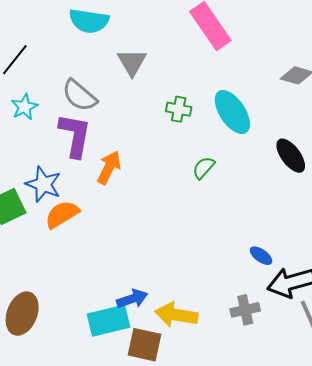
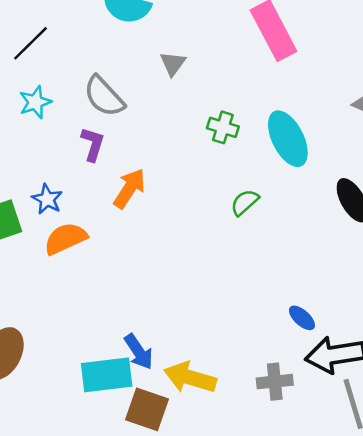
gray triangle: (132, 62) -> (173, 63), size x0.7
purple L-shape: (75, 135) -> (93, 144), size x0.6
blue star: (43, 184) -> (47, 199), size x0.7
blue arrow: (132, 299) -> (139, 352), turned 68

